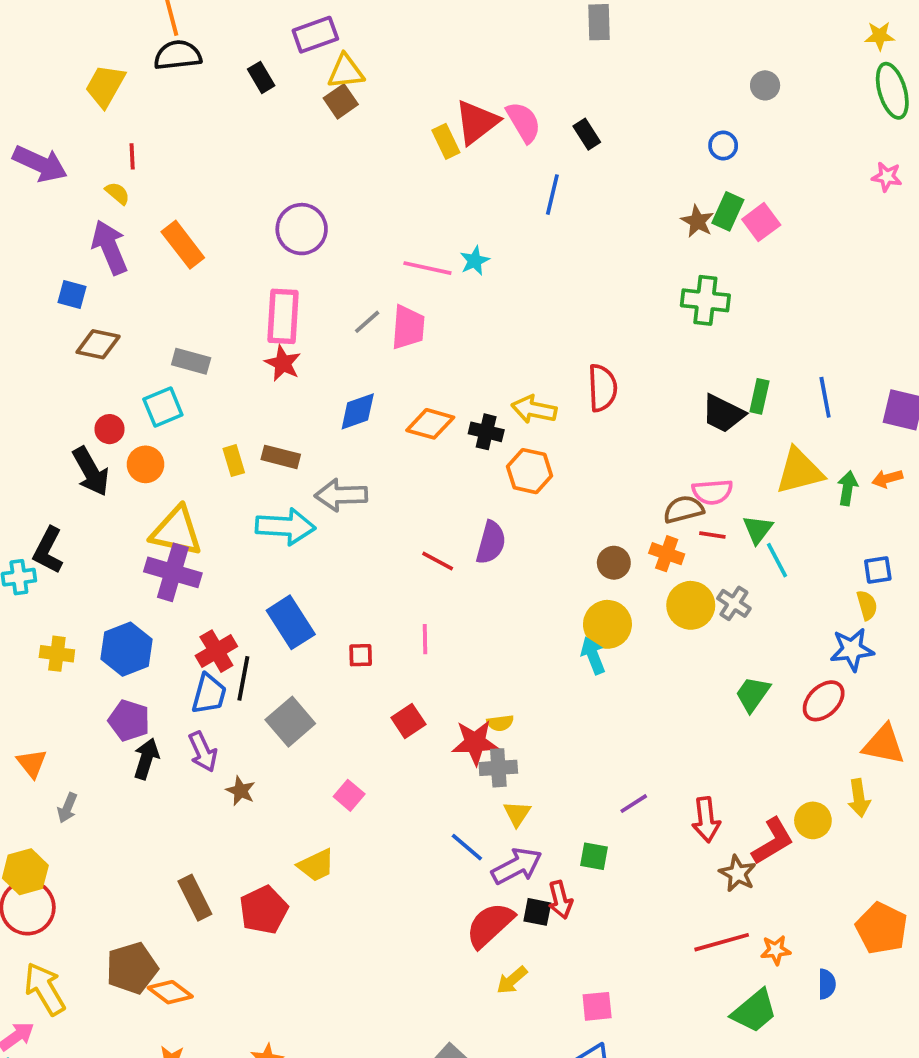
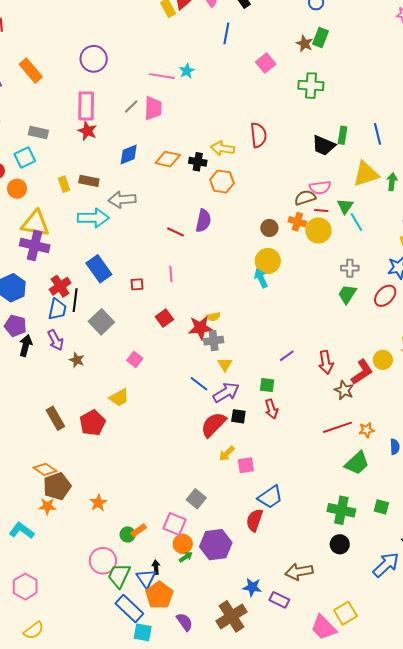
pink square: (761, 222) -> (266, 63), moved
gray cross: (734, 603) -> (350, 268), moved, turned -30
yellow circle: (691, 605) -> (318, 230), moved
red arrow: (560, 900) -> (271, 409), moved
brown pentagon: (132, 968) -> (57, 486), moved
pink square: (597, 1006) -> (246, 465), moved

